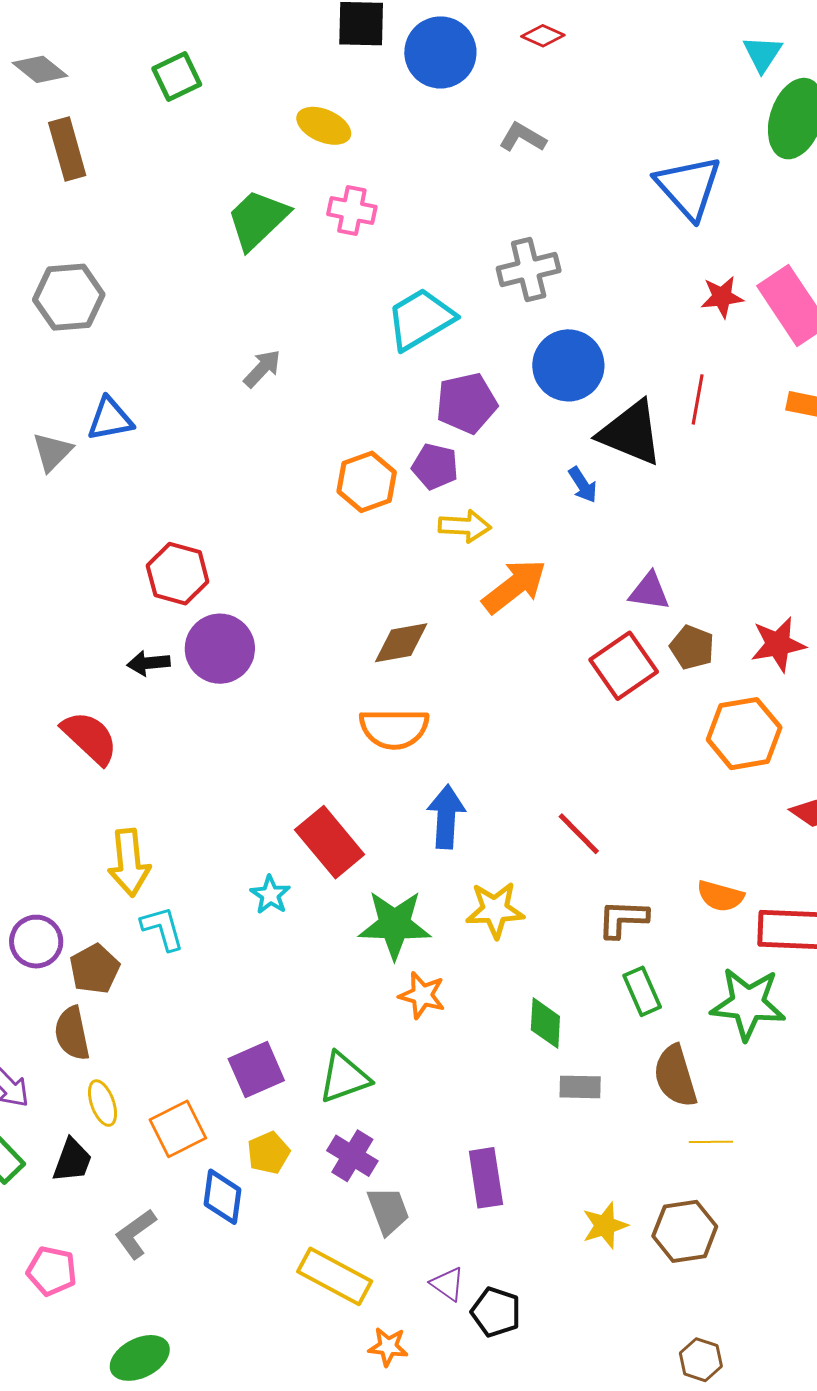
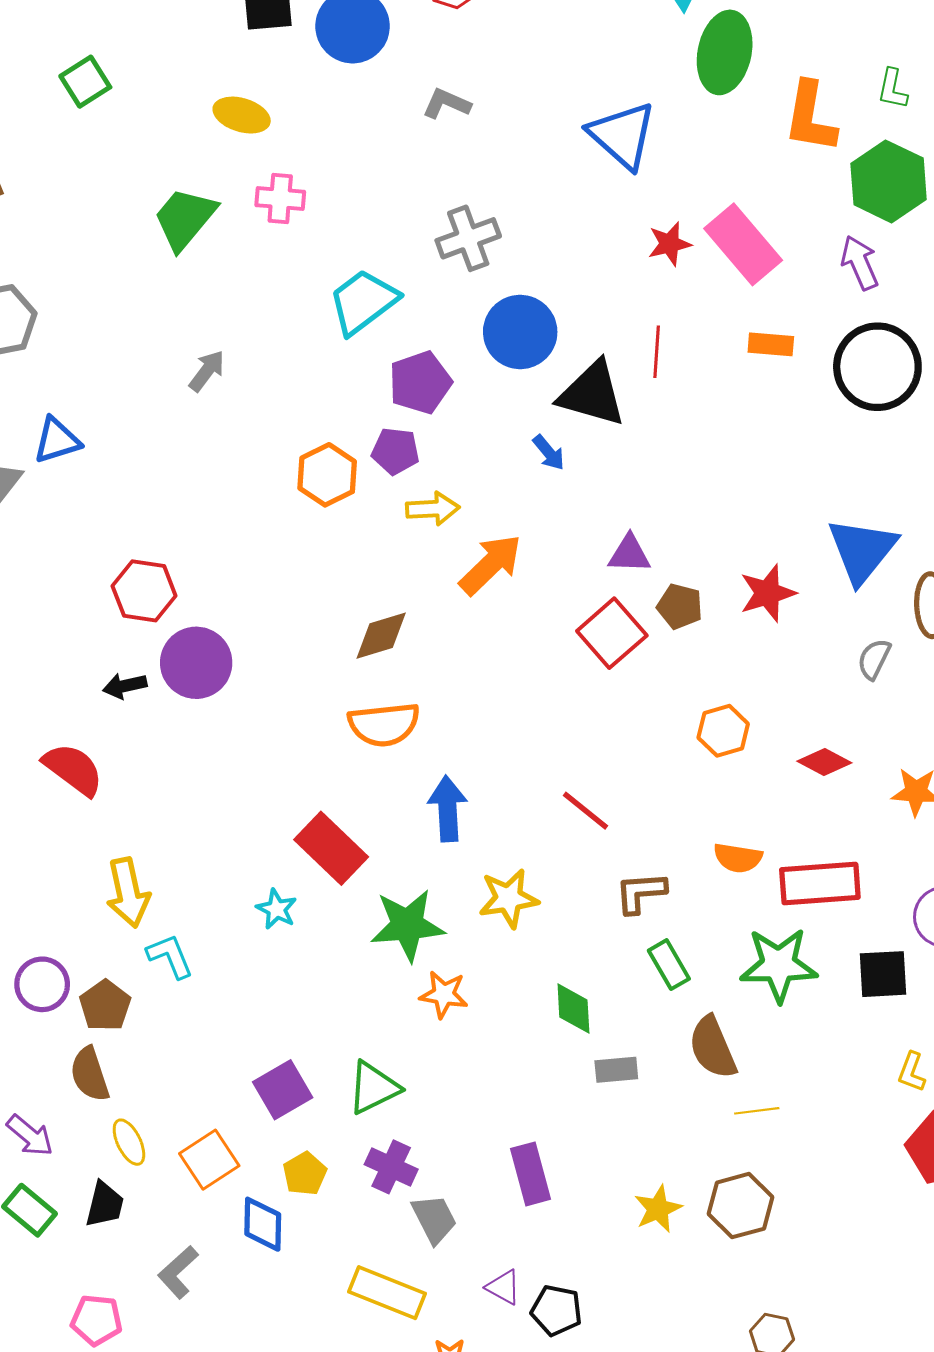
orange hexagon: (744, 734) -> (723, 731), moved, size x0.7

